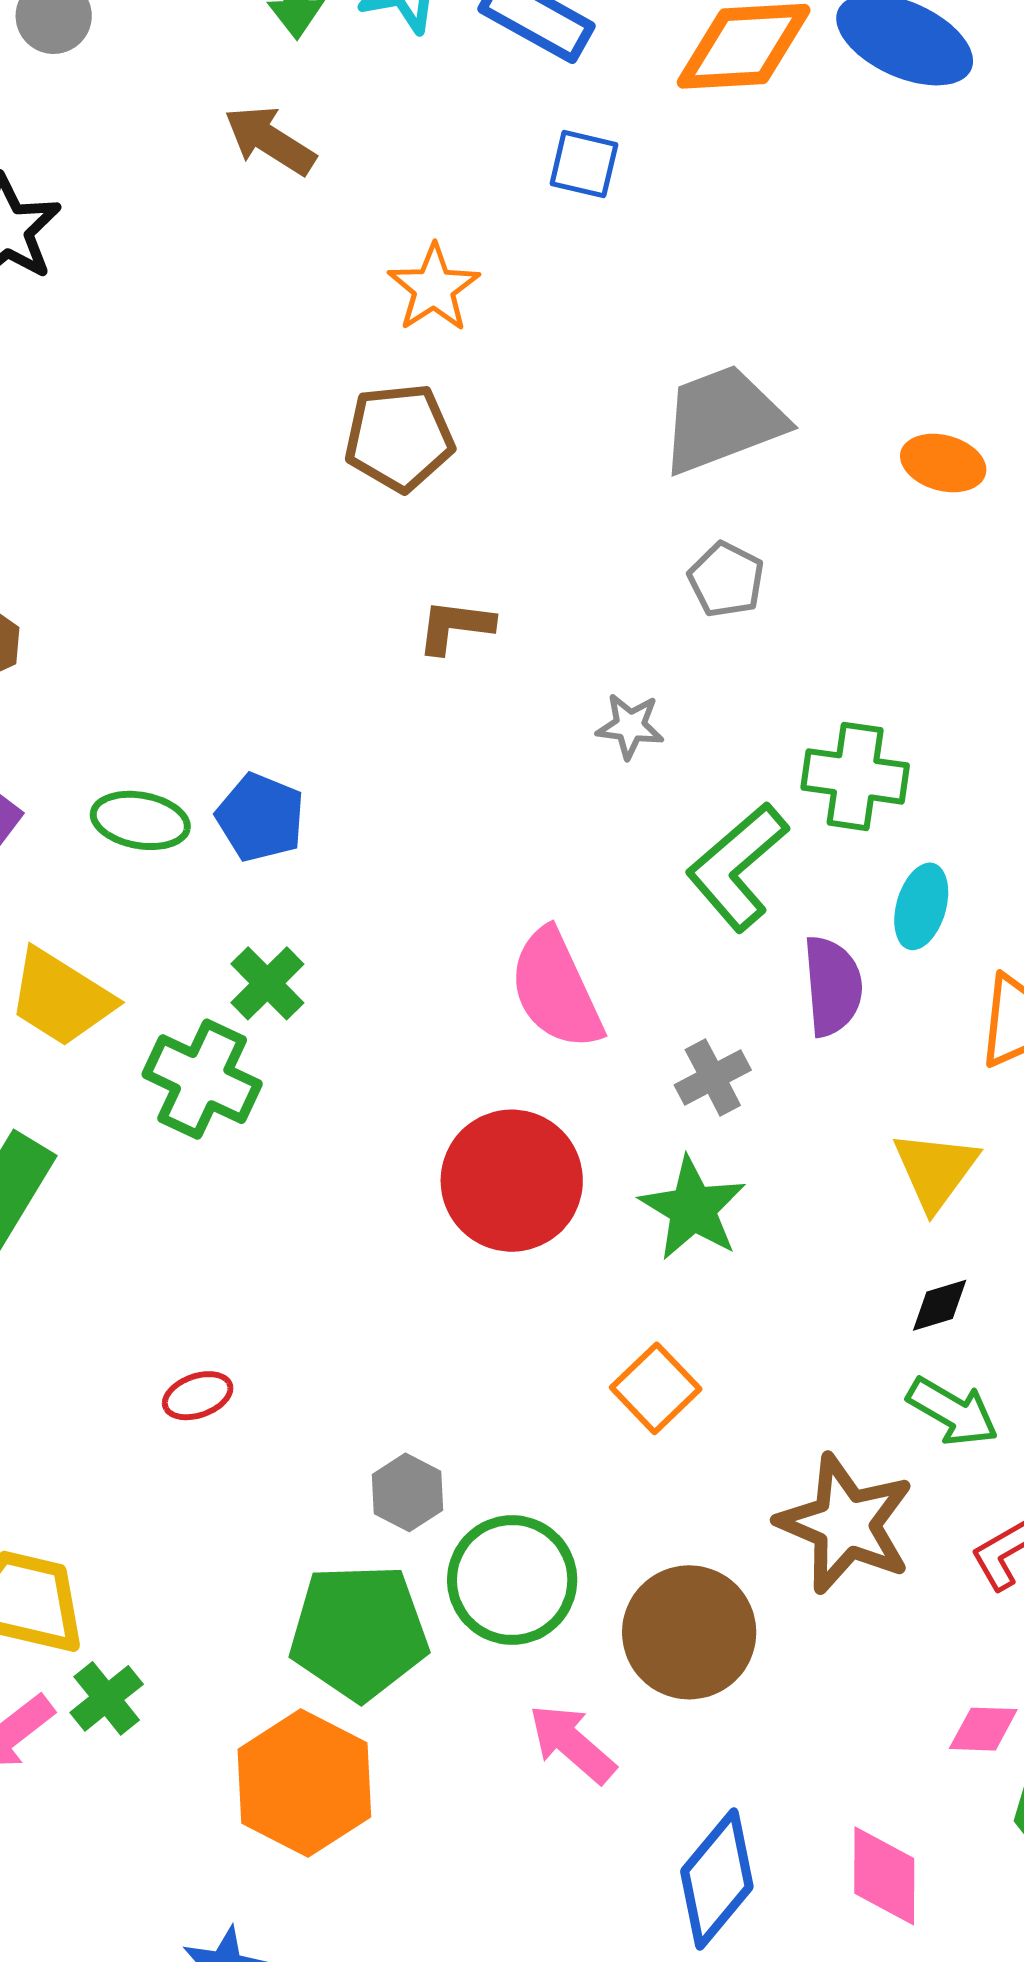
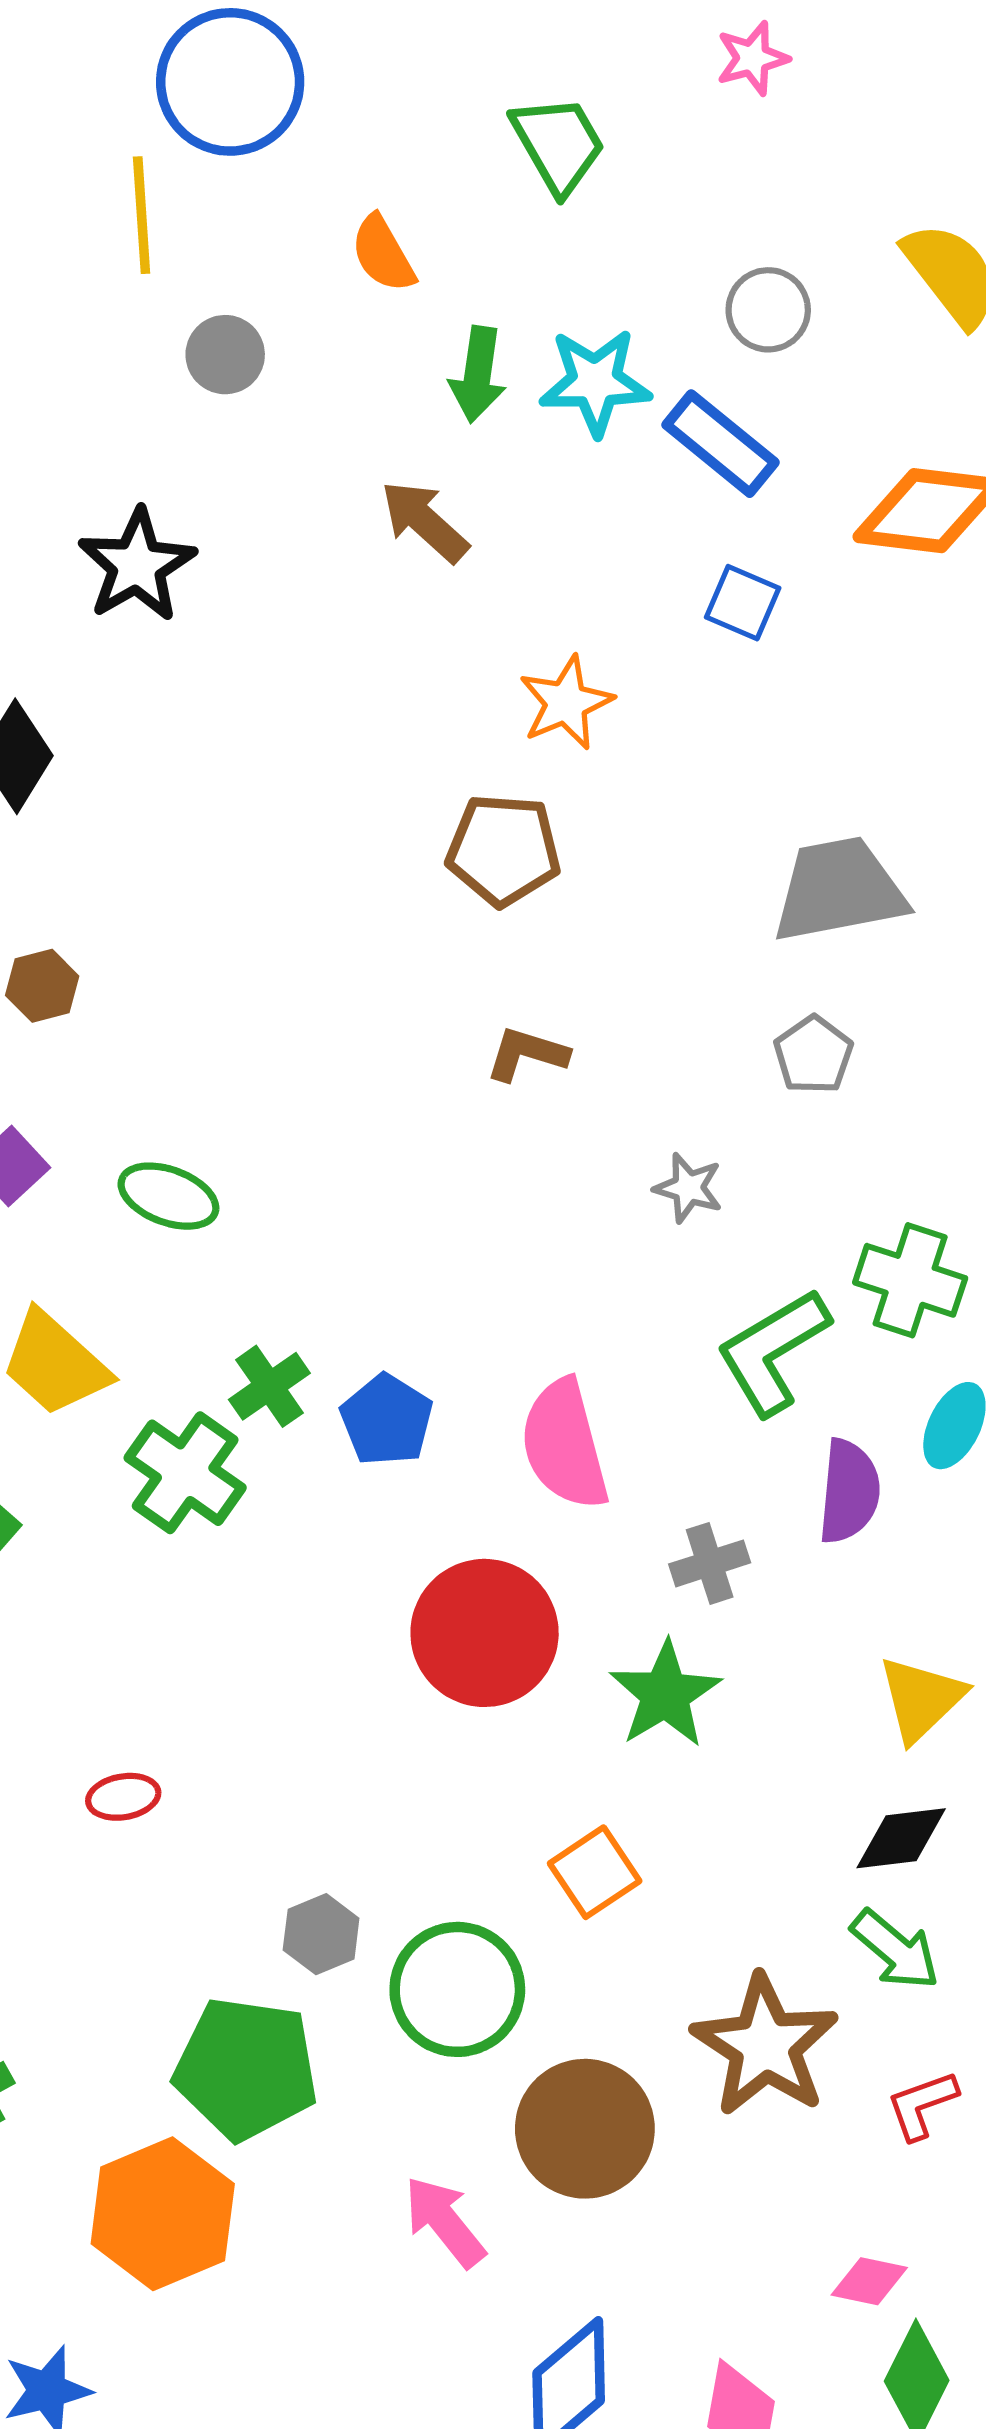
blue pentagon: (260, 817) -> (387, 1420), moved
black diamond: (940, 1305) -> (901, 1838), size x1.4
green circle: (512, 1580) -> (457, 1989), moved

